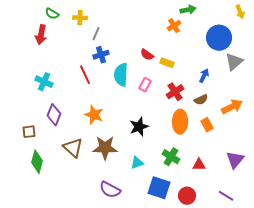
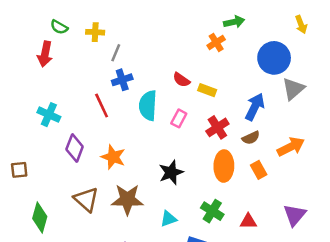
blue arrow: (204, 76) -> (255, 107), size x1.5
purple diamond: (54, 115) -> (75, 148), moved
brown square: (29, 132) -> (19, 170), moved

